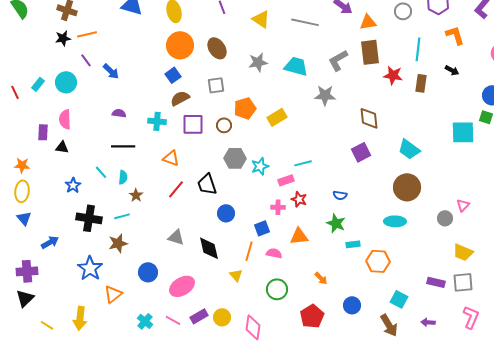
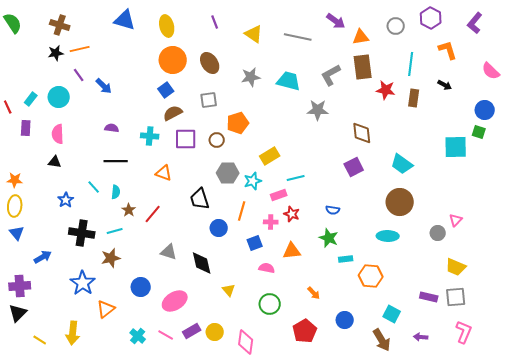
yellow rectangle: (277, 117) -> (270, 156), moved
purple rectangle: (43, 132) -> (26, 128), moved
red line: (176, 189) -> (153, 214), moved
orange line: (249, 251) -> (242, 211), moved

